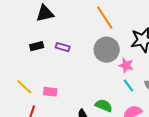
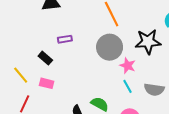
black rectangle: (37, 46) -> (45, 58), moved, turned 48
purple rectangle: (63, 47) -> (65, 39), turned -32

